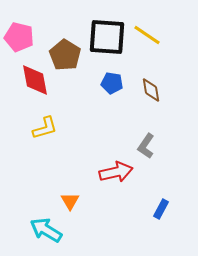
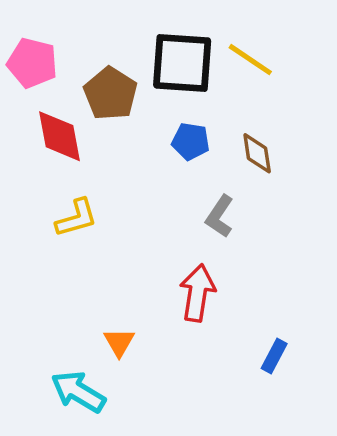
gray L-shape: (146, 146) -> (220, 216), moved
red arrow: (116, 172) -> (197, 293), turned -68

